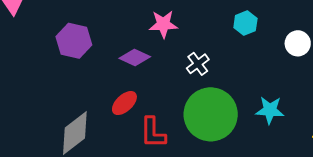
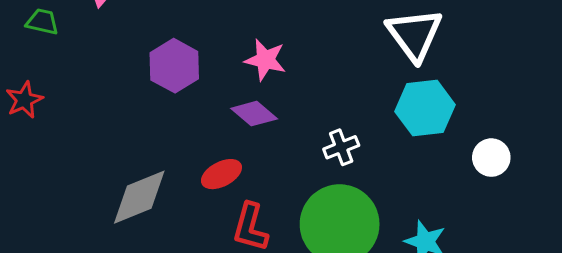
cyan hexagon: (245, 23) -> (425, 108), size x1.6
pink star: (163, 24) -> (265, 60), moved

